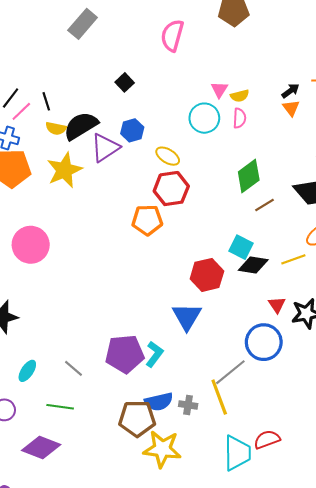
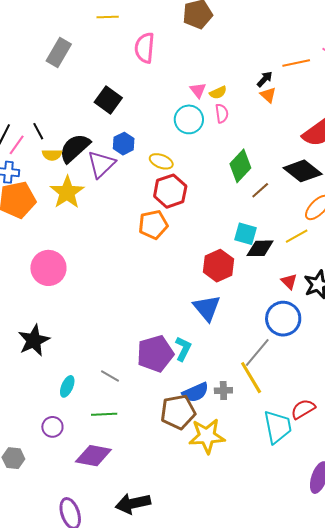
black square: (125, 82) -> (108, 100), size x1.5

